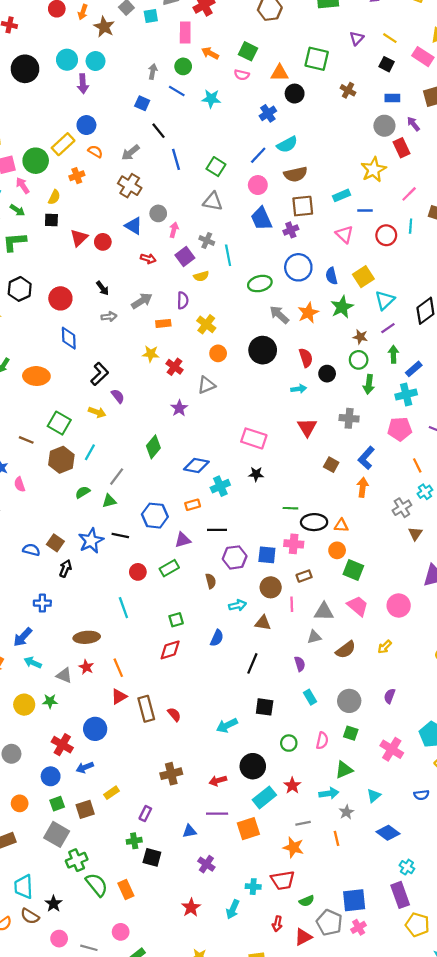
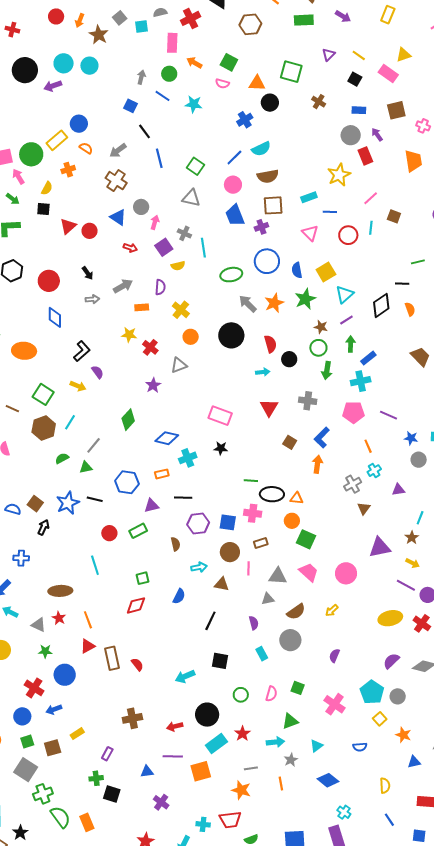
purple arrow: (83, 84) -> (53, 86), moved, turned 72
green star: (50, 701) -> (45, 651), moved
gray circle: (349, 701) -> (290, 640), moved

